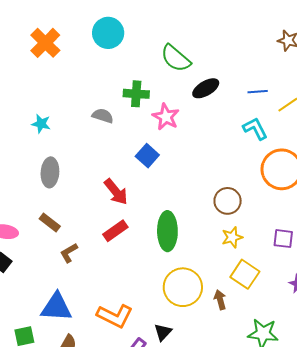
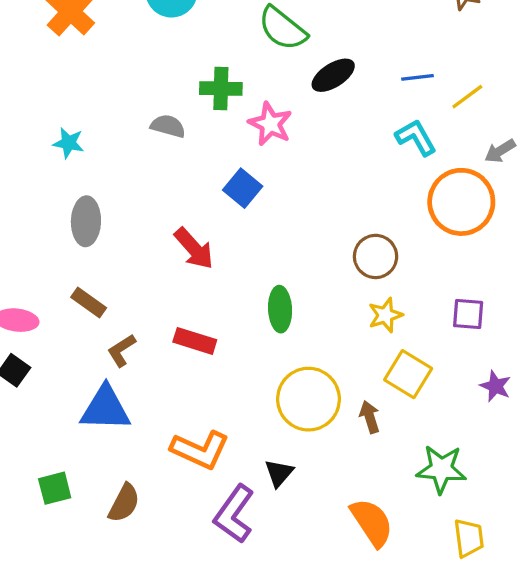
red rectangle: (115, 231) -> (195, 341), moved, turned 55
green ellipse: (167, 231) -> (280, 309), size x0.7
blue triangle: (56, 307) -> (105, 408), moved

